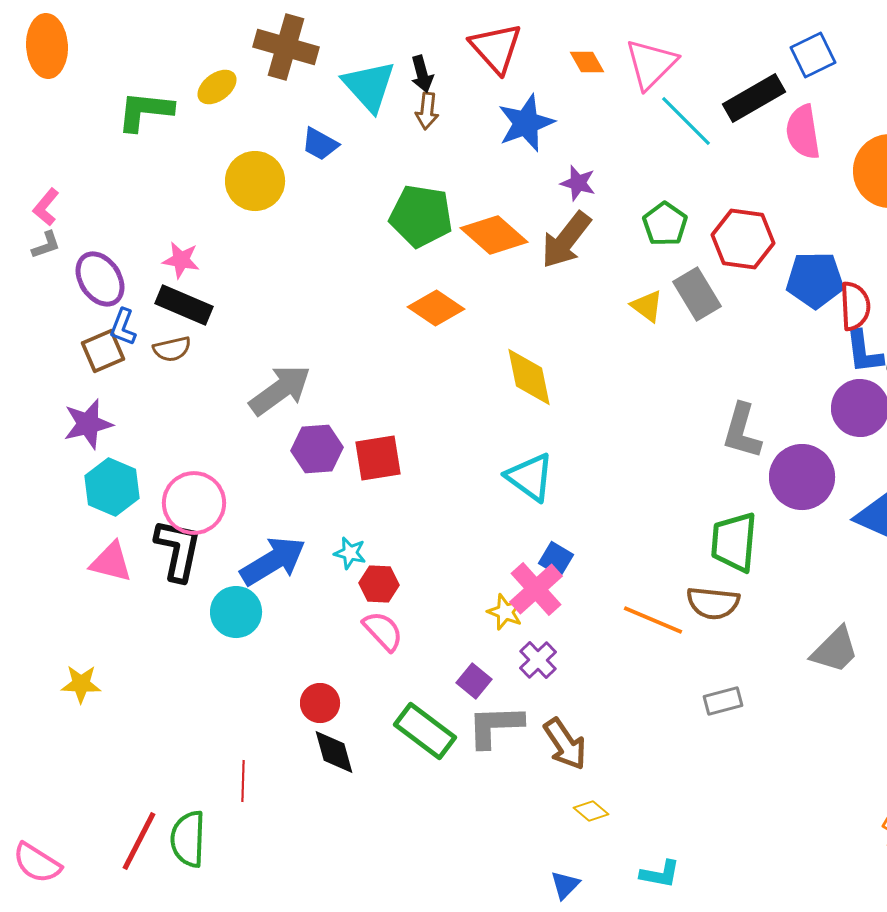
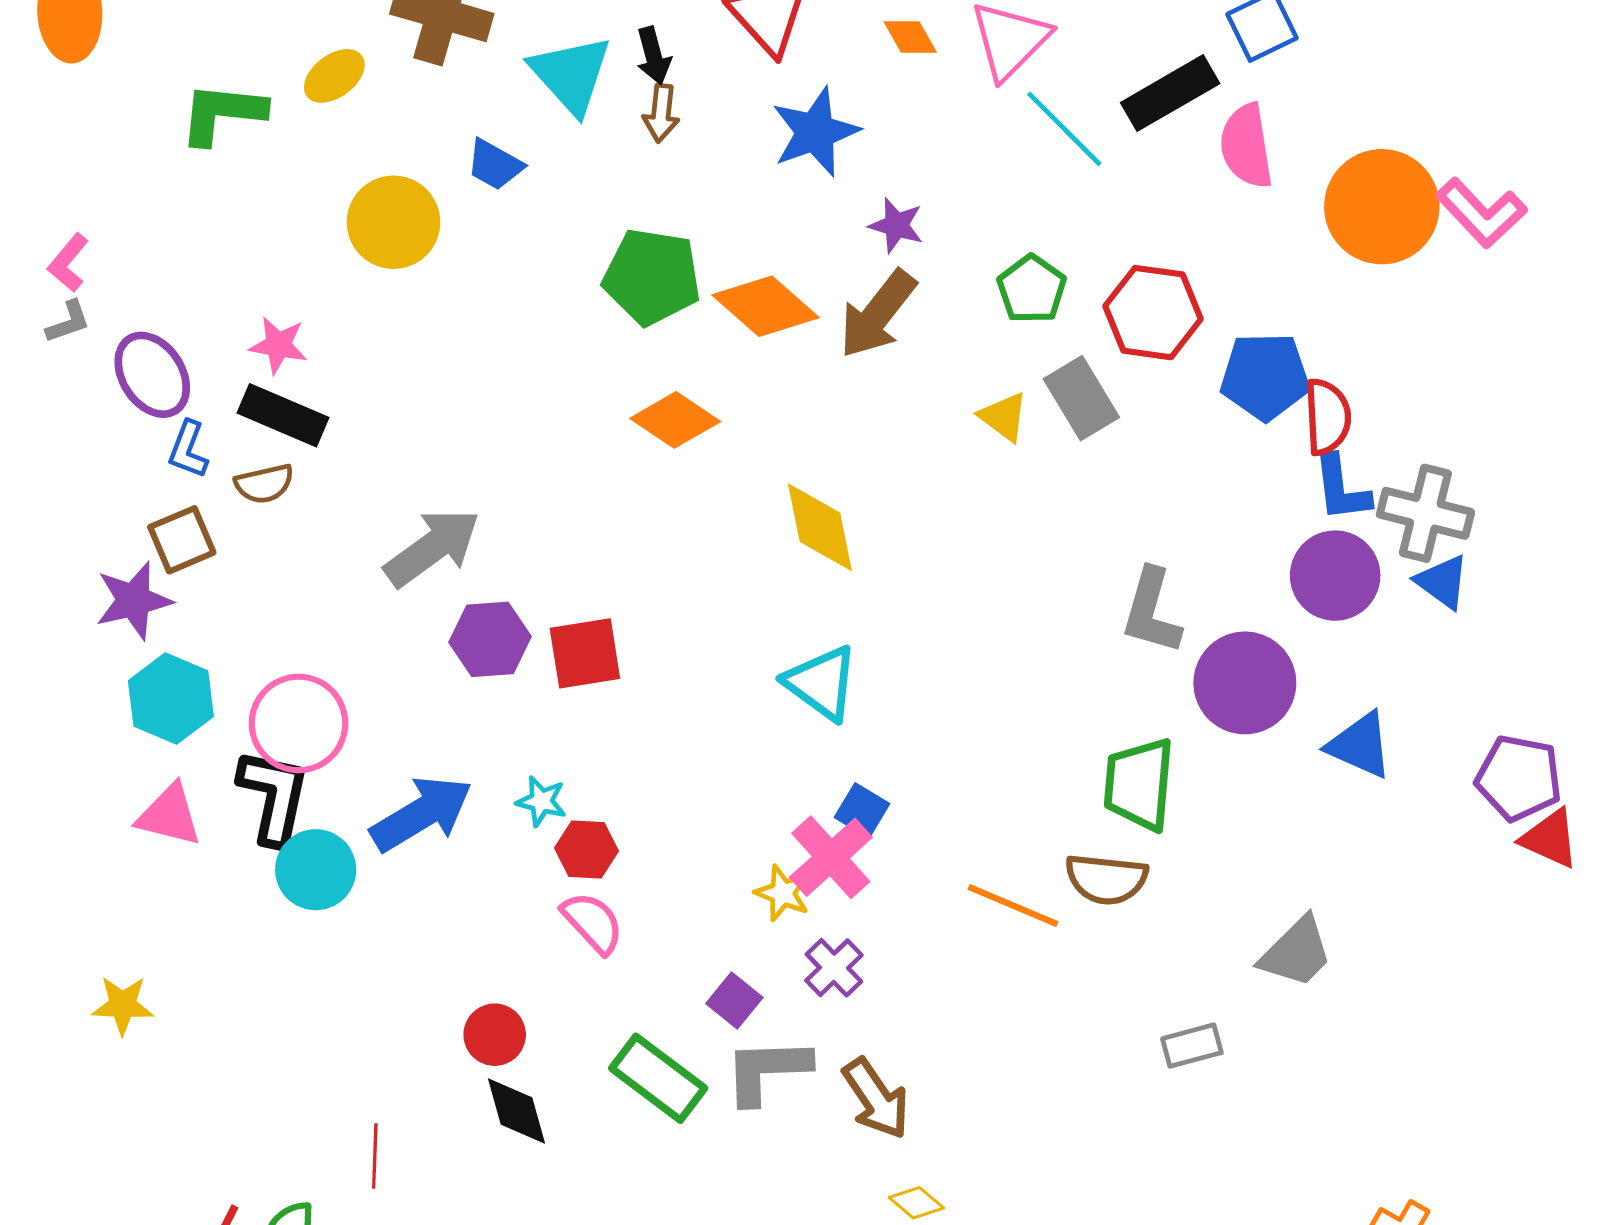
brown square: (103, 351) -> (182, 540), moved
cyan circle: (236, 612) -> (316, 870), moved
gray rectangle: (723, 701) -> (1192, 1046), moved

